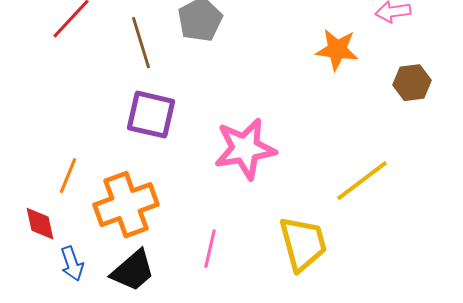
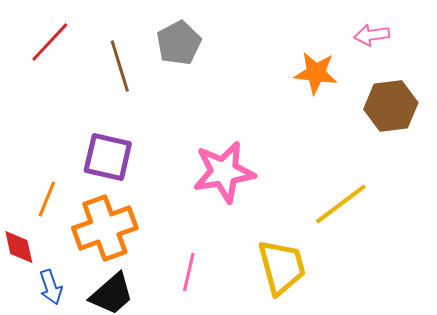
brown hexagon: (412, 83) -> (391, 106), size x1.4
purple square: (151, 115) -> (108, 157), moved

